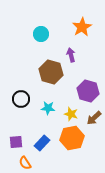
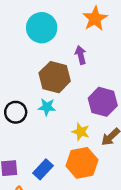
cyan circle: (41, 34) -> (42, 28), size x1.5
cyan star: (48, 108) -> (47, 107), moved

